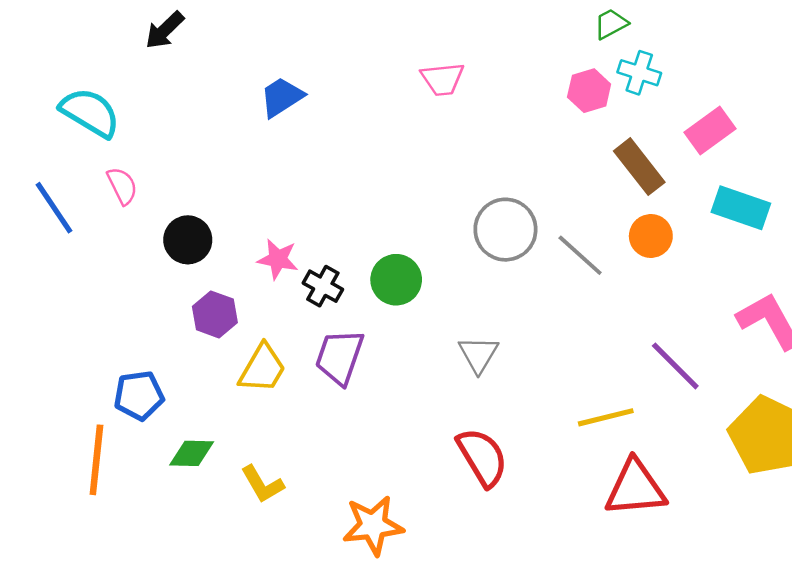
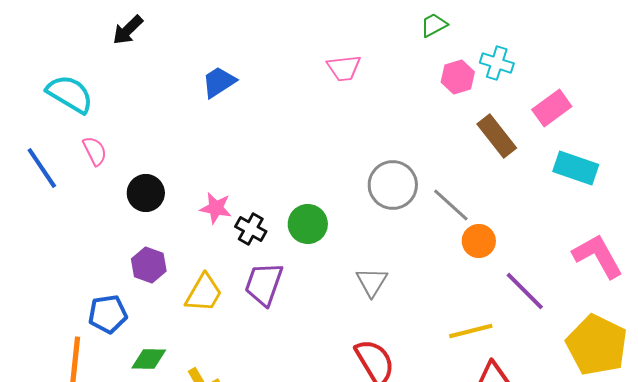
green trapezoid: (611, 24) -> (434, 25), moved
orange circle: (651, 236) -> (479, 241), moved
purple hexagon: (215, 314) -> (149, 265), moved

